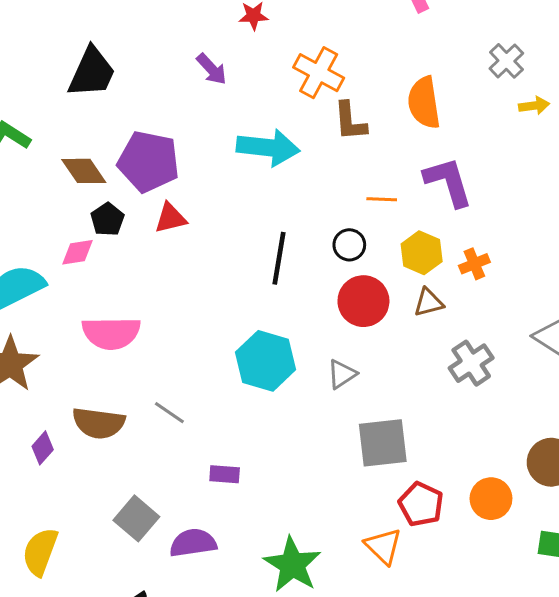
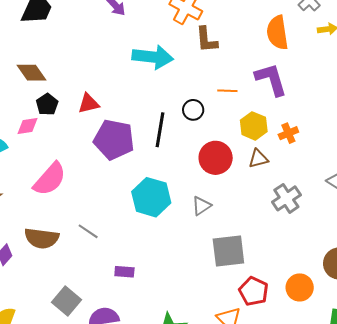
orange semicircle: (424, 103) -> (277, 33), moved
purple pentagon: (149, 162) -> (114, 140), moved
black circle: (349, 245) -> (193, 110), moved
pink semicircle: (111, 333) -> (50, 179), turned -48

